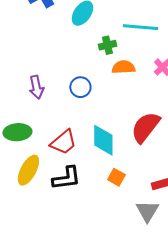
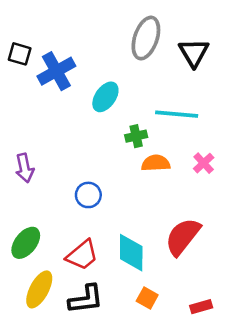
purple arrow: (36, 87) -> (25, 168), moved
blue circle: (80, 87) -> (88, 195), moved
green ellipse: (17, 132) -> (26, 243), turned -48

